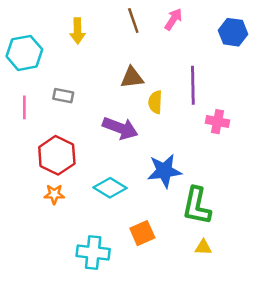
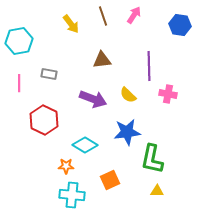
yellow arrow: (78, 31) -> (71, 24), moved, turned -36
yellow semicircle: (155, 102) -> (128, 95), moved, turned -48
orange star: (54, 194) -> (66, 166), moved

